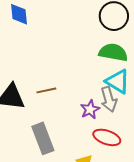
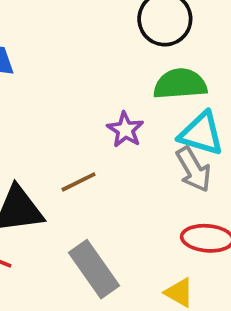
purple star: (90, 109) -> (125, 130), moved

